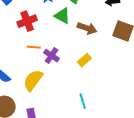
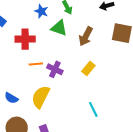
red cross: (27, 21) -> (25, 39), turned 30
brown arrow: (87, 28) -> (86, 36), turned 108

